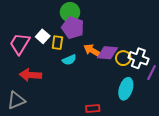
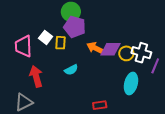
pink trapezoid: (20, 44) -> (23, 46), turned -30
cyan semicircle: (69, 60) -> (71, 70), moved
red arrow: (30, 75) -> (36, 76), turned 75

